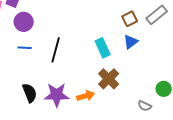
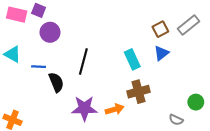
blue line: (25, 48) -> (39, 67), moved
brown cross: (109, 79) -> (139, 92), turned 30
black semicircle: (30, 93) -> (56, 82), moved

